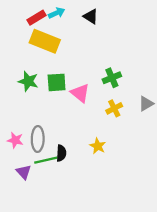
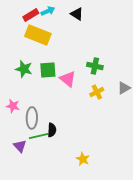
green cross: (112, 78) -> (95, 66), turned 35
pink star: (15, 140) -> (13, 106), moved
yellow star: (98, 146) -> (83, 159), moved

